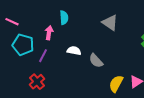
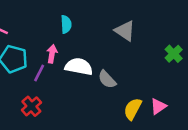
pink arrow: (49, 33) -> (52, 54), moved
white semicircle: (74, 51) -> (79, 67), size x1.5

